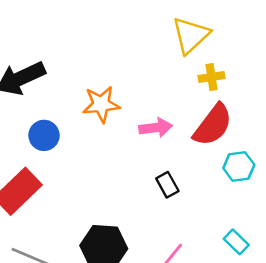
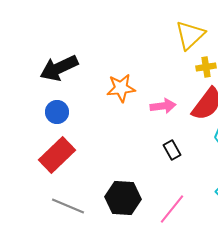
blue circle: (44, 135) -> (57, 112), moved

